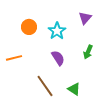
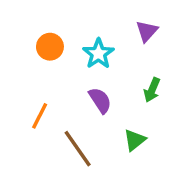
orange line: (14, 58) -> (40, 116), moved, turned -49
green triangle: (74, 89) -> (135, 140), moved, turned 48

